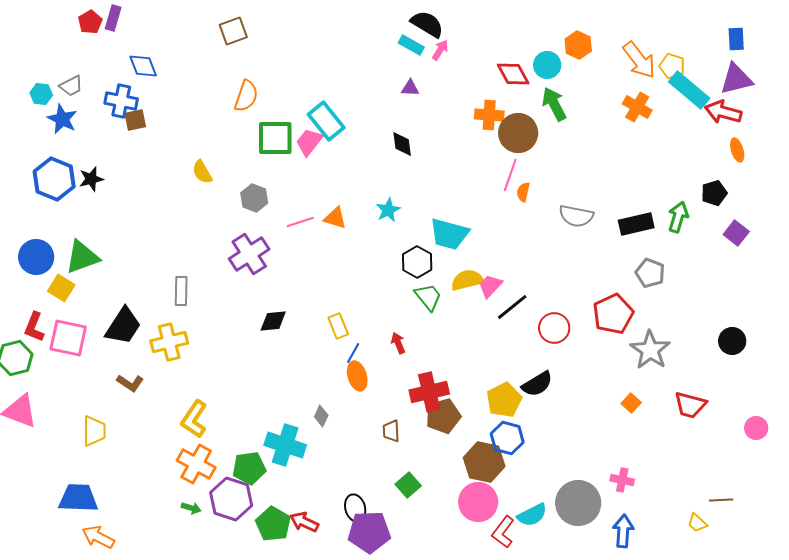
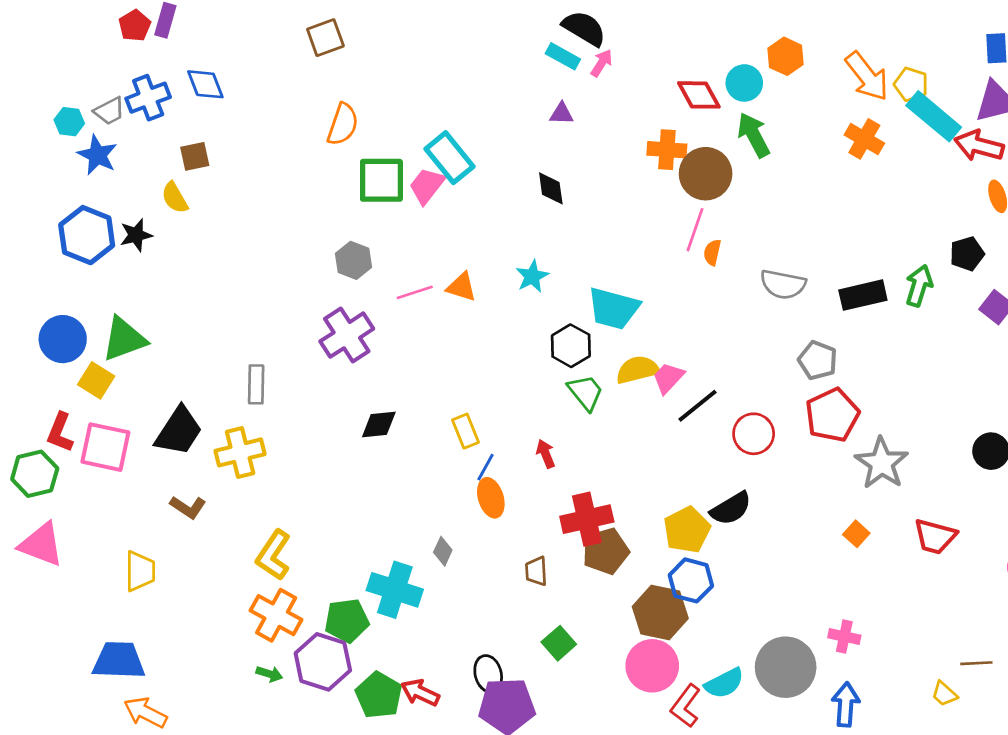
blue cross: (121, 101) -> (148, 98), moved, turned -32
yellow semicircle: (202, 172) -> (175, 198), moved
gray pentagon: (650, 273) -> (818, 360), moved

